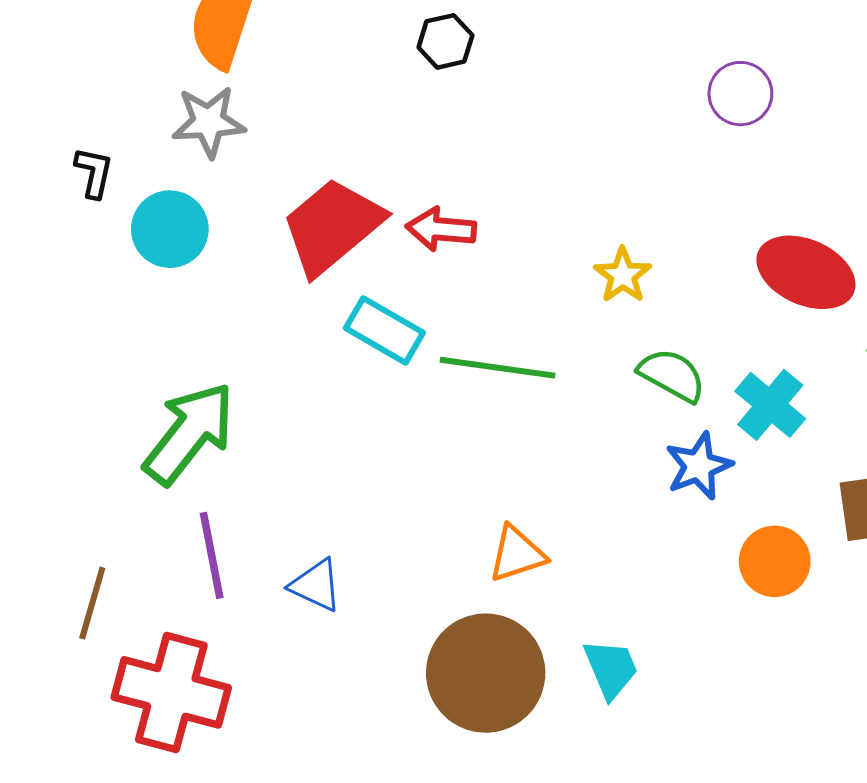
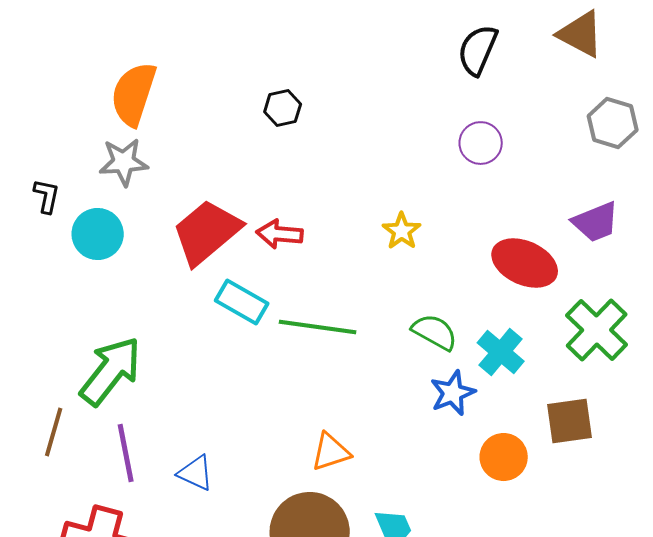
yellow star: (623, 275) -> (402, 231), moved
brown line: (92, 603) -> (54, 432), moved

